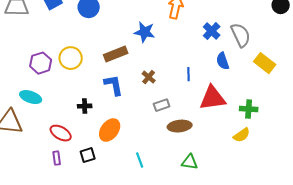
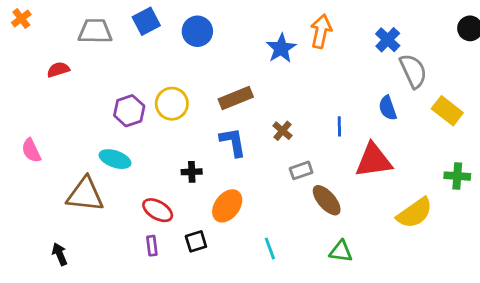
blue cross: (212, 31) -> (388, 40), moved
blue star: (145, 32) -> (281, 48), moved, turned 30
green cross: (249, 109) -> (457, 176), moved
brown ellipse: (180, 126) -> (327, 200), turned 55
yellow semicircle: (242, 135) -> (415, 213), size x1.5

